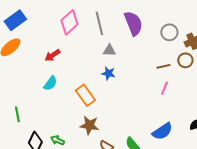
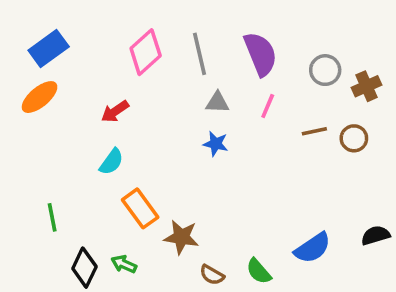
brown circle: (185, 60) -> (354, 138), moved
pink line: (164, 88) -> (268, 106), moved
orange rectangle: (85, 95) -> (140, 208), moved

